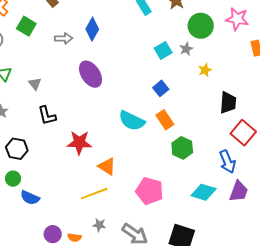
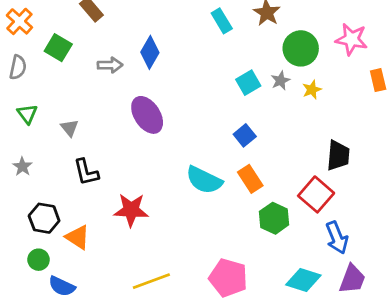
yellow star: (205, 70) -> (312, 90), moved
red square: (243, 133) -> (316, 194), moved
orange triangle: (107, 166) -> (78, 237), moved

